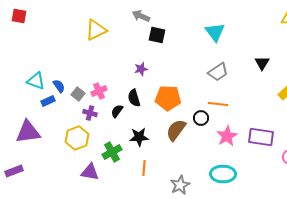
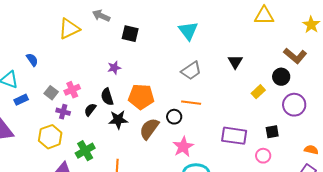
gray arrow: (141, 16) -> (101, 16), moved
blue semicircle: (59, 86) -> (32, 60), moved
pink star: (227, 136) -> (183, 147), moved
black star: (139, 137) -> (118, 120), moved

